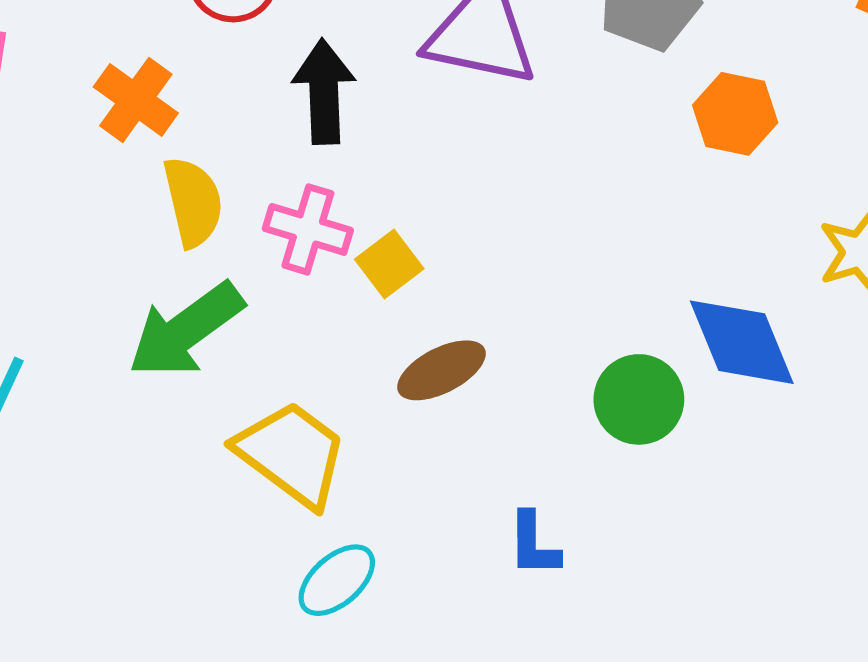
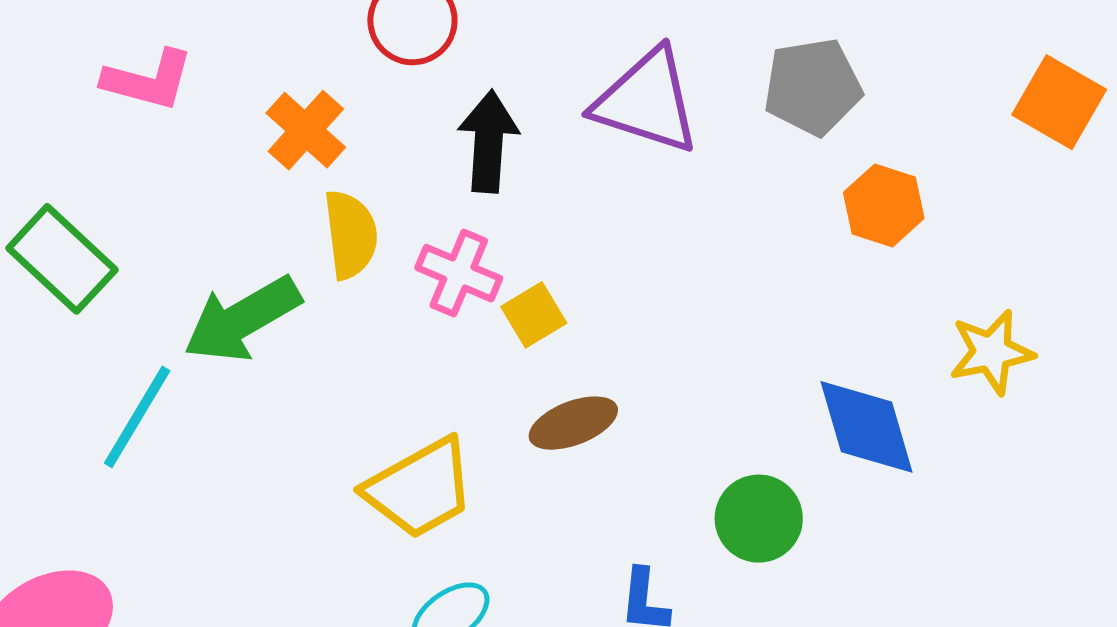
green arrow: (186, 330) -> (242, 319), moved
green circle: (639, 399) -> (759, 519), moved
yellow trapezoid: (292, 454) -> (420, 488), turned 108

